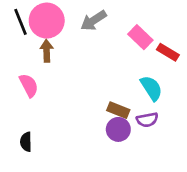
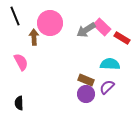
pink circle: (47, 21) -> (50, 23), moved
gray arrow: (94, 21) -> (86, 30), moved
cyan semicircle: (151, 88) -> (110, 64), turned -54
purple semicircle: (147, 120) -> (107, 87), turned 147

